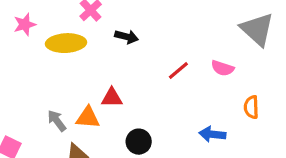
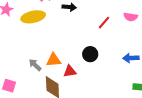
red triangle: (112, 98) -> (70, 71), moved
black circle: (139, 142) -> (90, 54), moved

